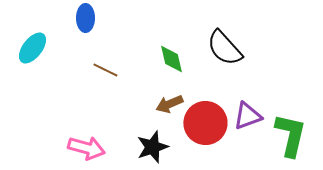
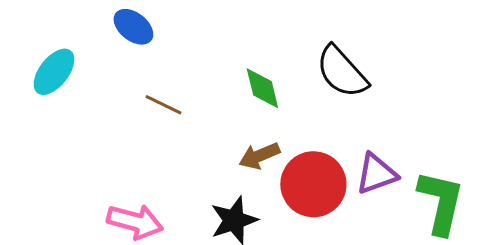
blue ellipse: (85, 18) -> (133, 27), turned -52

